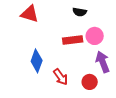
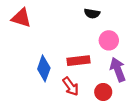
red triangle: (30, 14) -> (21, 18), moved
red rectangle: (73, 40) -> (79, 61), moved

